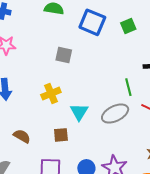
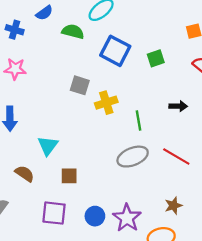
green line: (128, 87) -> (138, 121), moved
yellow cross: (51, 93) -> (106, 103), moved
cyan triangle: (79, 112) -> (48, 146), moved

